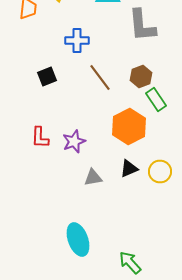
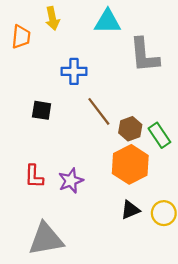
black square: (47, 76) -> (42, 110), turned 30
brown hexagon: (141, 76) -> (130, 129), moved
gray triangle: (93, 178) -> (46, 239), moved, size x1.8

